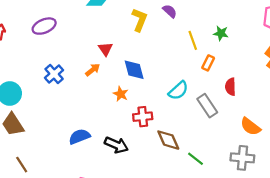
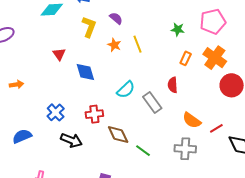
green star: (221, 33) -> (178, 29), moved
orange rectangle: (208, 63) -> (186, 58), moved
orange arrow: (93, 70) -> (16, 84), moved, turned 32
blue cross: (54, 74) -> (56, 112), moved
orange star: (121, 94) -> (114, 45), moved
blue semicircle: (79, 137) -> (22, 136), moved

